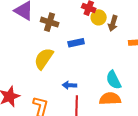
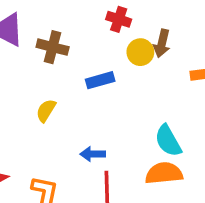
yellow circle: (99, 17) -> (140, 52), moved
yellow semicircle: (44, 59) -> (46, 111), size x0.6

